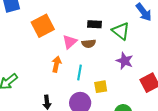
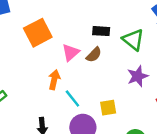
brown semicircle: (89, 44) -> (94, 55), turned -40
purple star: (125, 61) -> (138, 76), turned 30
cyan line: (79, 73) -> (72, 98), moved, turned -49

